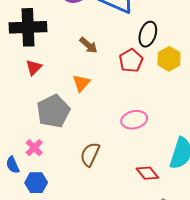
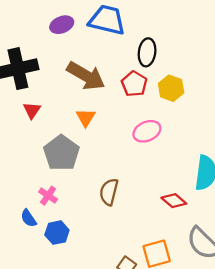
brown arrow: (88, 45) -> (86, 76), size x1.8
yellow hexagon: (169, 59) -> (171, 88), moved
pink ellipse: (134, 120) -> (147, 131), moved

